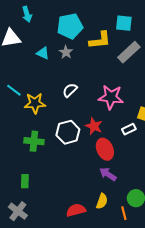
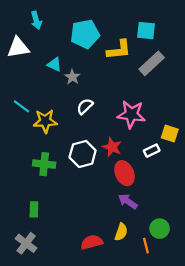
gray star: (66, 52) -> (72, 77), moved

